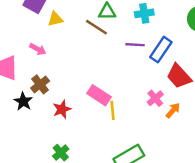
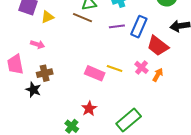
brown cross: (40, 84) -> (45, 73), turned 35
red star: (62, 109) -> (89, 109), moved
yellow line: (113, 110) -> (115, 69), moved, turned -56

